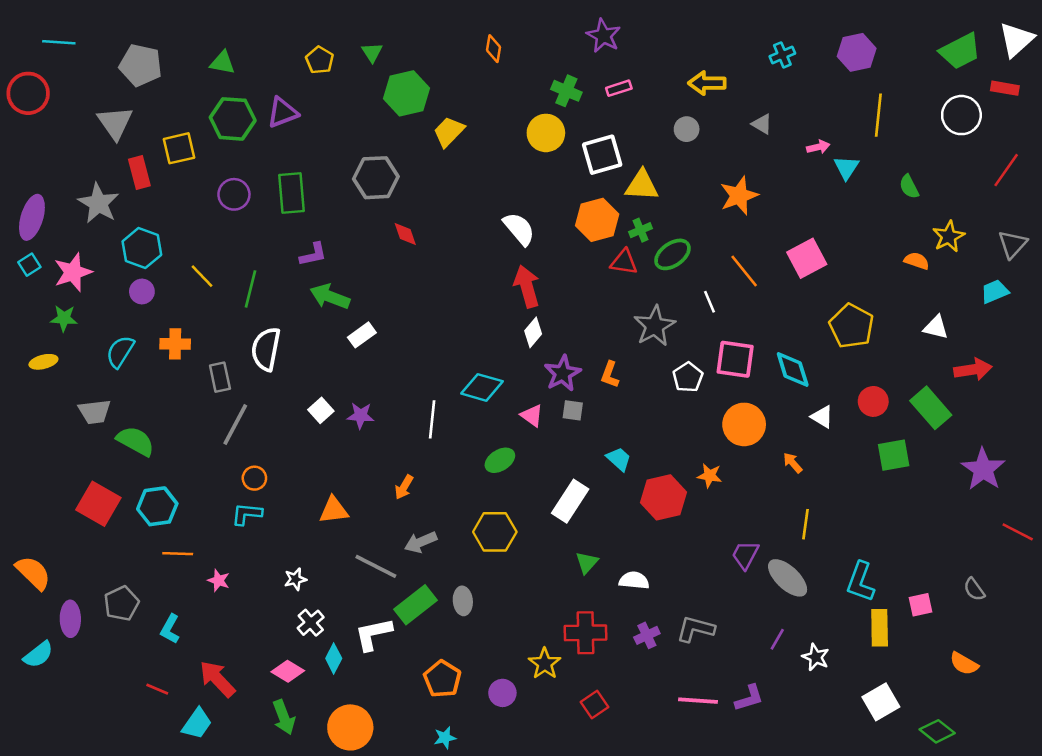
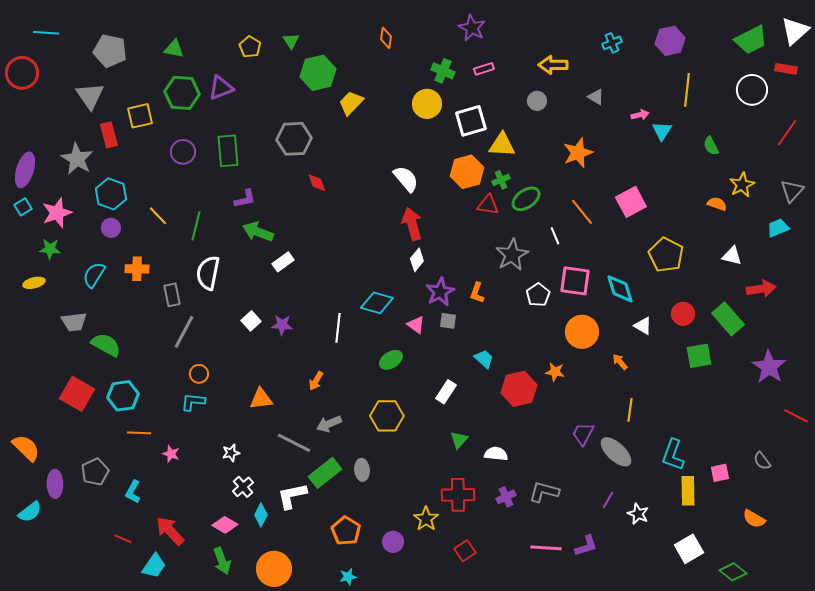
white rectangle: (570, 501) -> (446, 392), size x0.7

